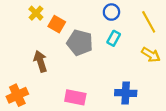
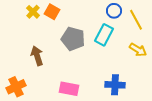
blue circle: (111, 12) -> (114, 11), moved
orange square: (57, 24) -> (52, 12), moved
cyan rectangle: (114, 38) -> (104, 35), size x1.5

